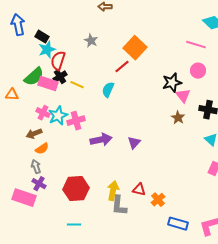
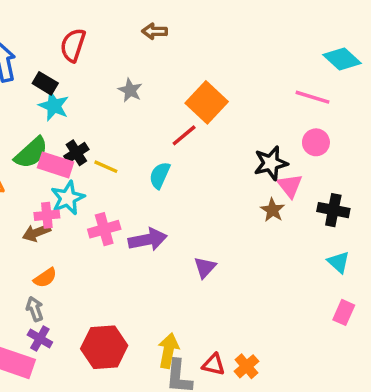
cyan star: (47, 50) -> (54, 106), turned -30
red semicircle: (58, 61) -> (73, 45), moved
pink cross: (43, 113) -> (47, 215), turned -32
cyan star: (58, 116) -> (68, 198), moved
brown star: (178, 118) -> (273, 210), moved
brown arrow: (34, 134) -> (36, 233), moved
purple arrow: (101, 140) -> (148, 240), moved
red triangle: (139, 190) -> (214, 365), moved

